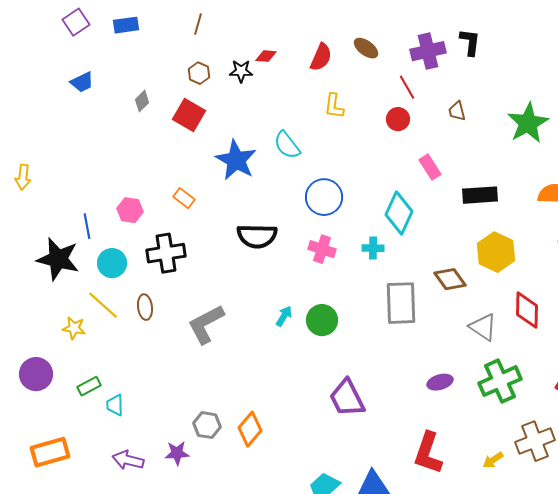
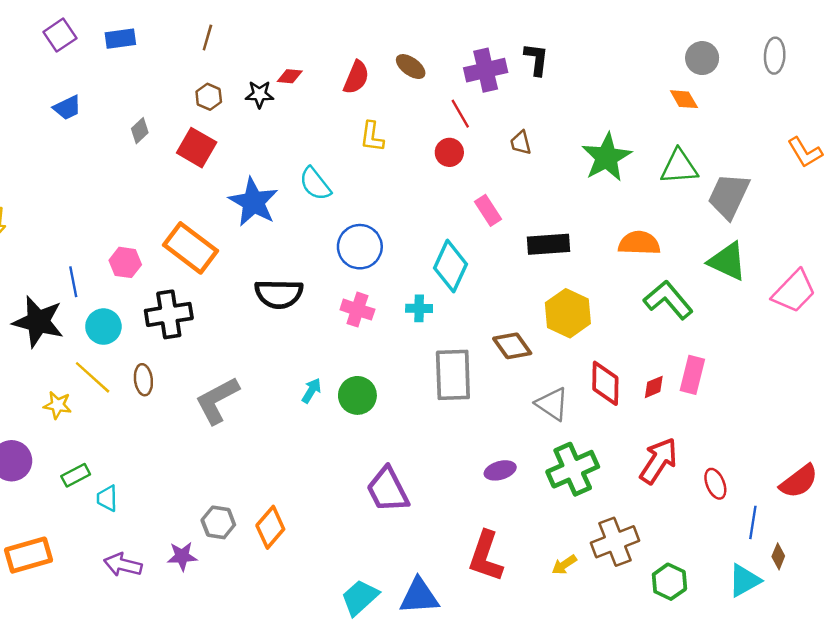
orange rectangle: (184, 198) -> (191, 248), size x2.0

